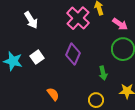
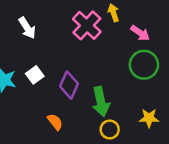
purple diamond: (73, 54) -> (69, 85), moved
green arrow: (103, 73) -> (101, 102), moved, size x1.6

